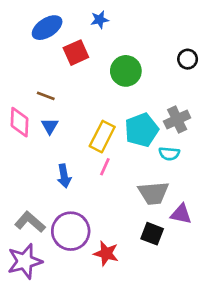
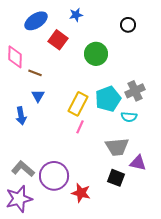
red square: (76, 53) -> (58, 40), turned -30
black circle: (188, 59) -> (128, 25), moved
pink diamond: (19, 122) -> (15, 57), moved
blue arrow: (64, 176) -> (21, 116), moved

